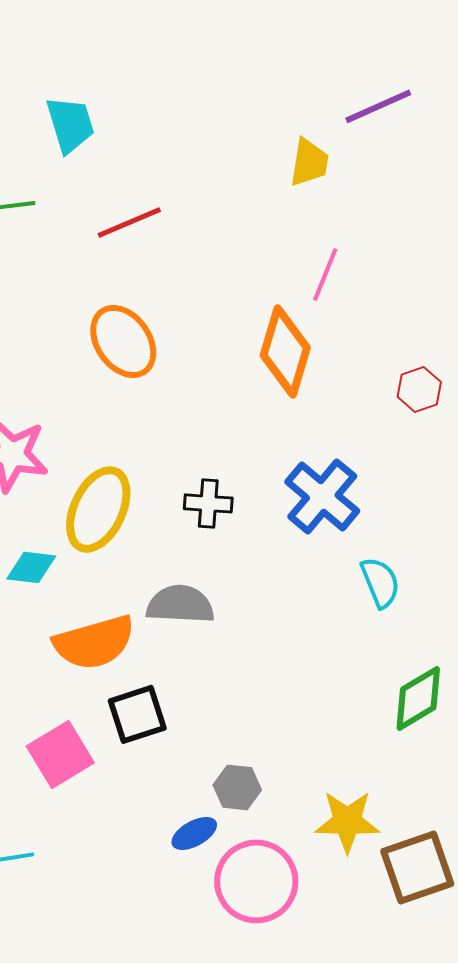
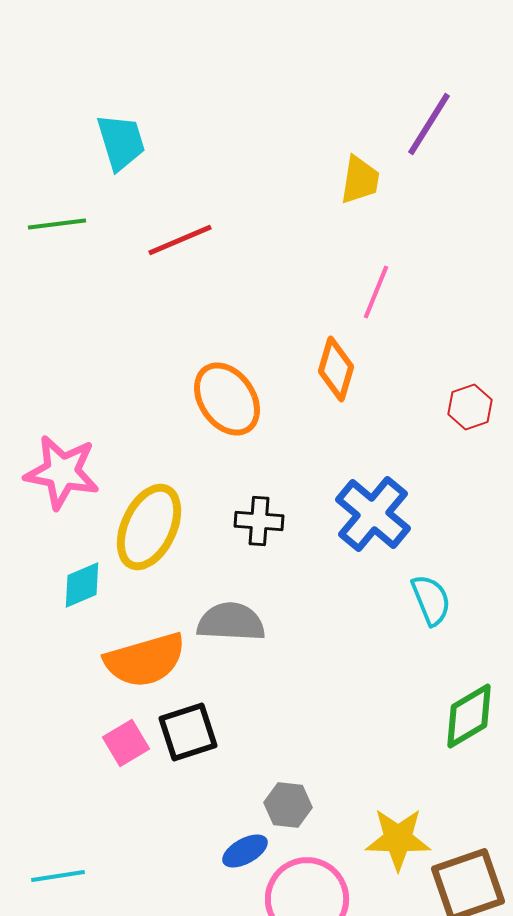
purple line: (378, 106) -> (429, 124), turned -34
orange ellipse: (123, 341) -> (227, 399), moved
orange diamond: (285, 351) -> (336, 369), size x0.7
cyan diamond: (31, 567) -> (82, 585), turned -30
pink square: (60, 754) -> (126, 743), moved, size x0.7

